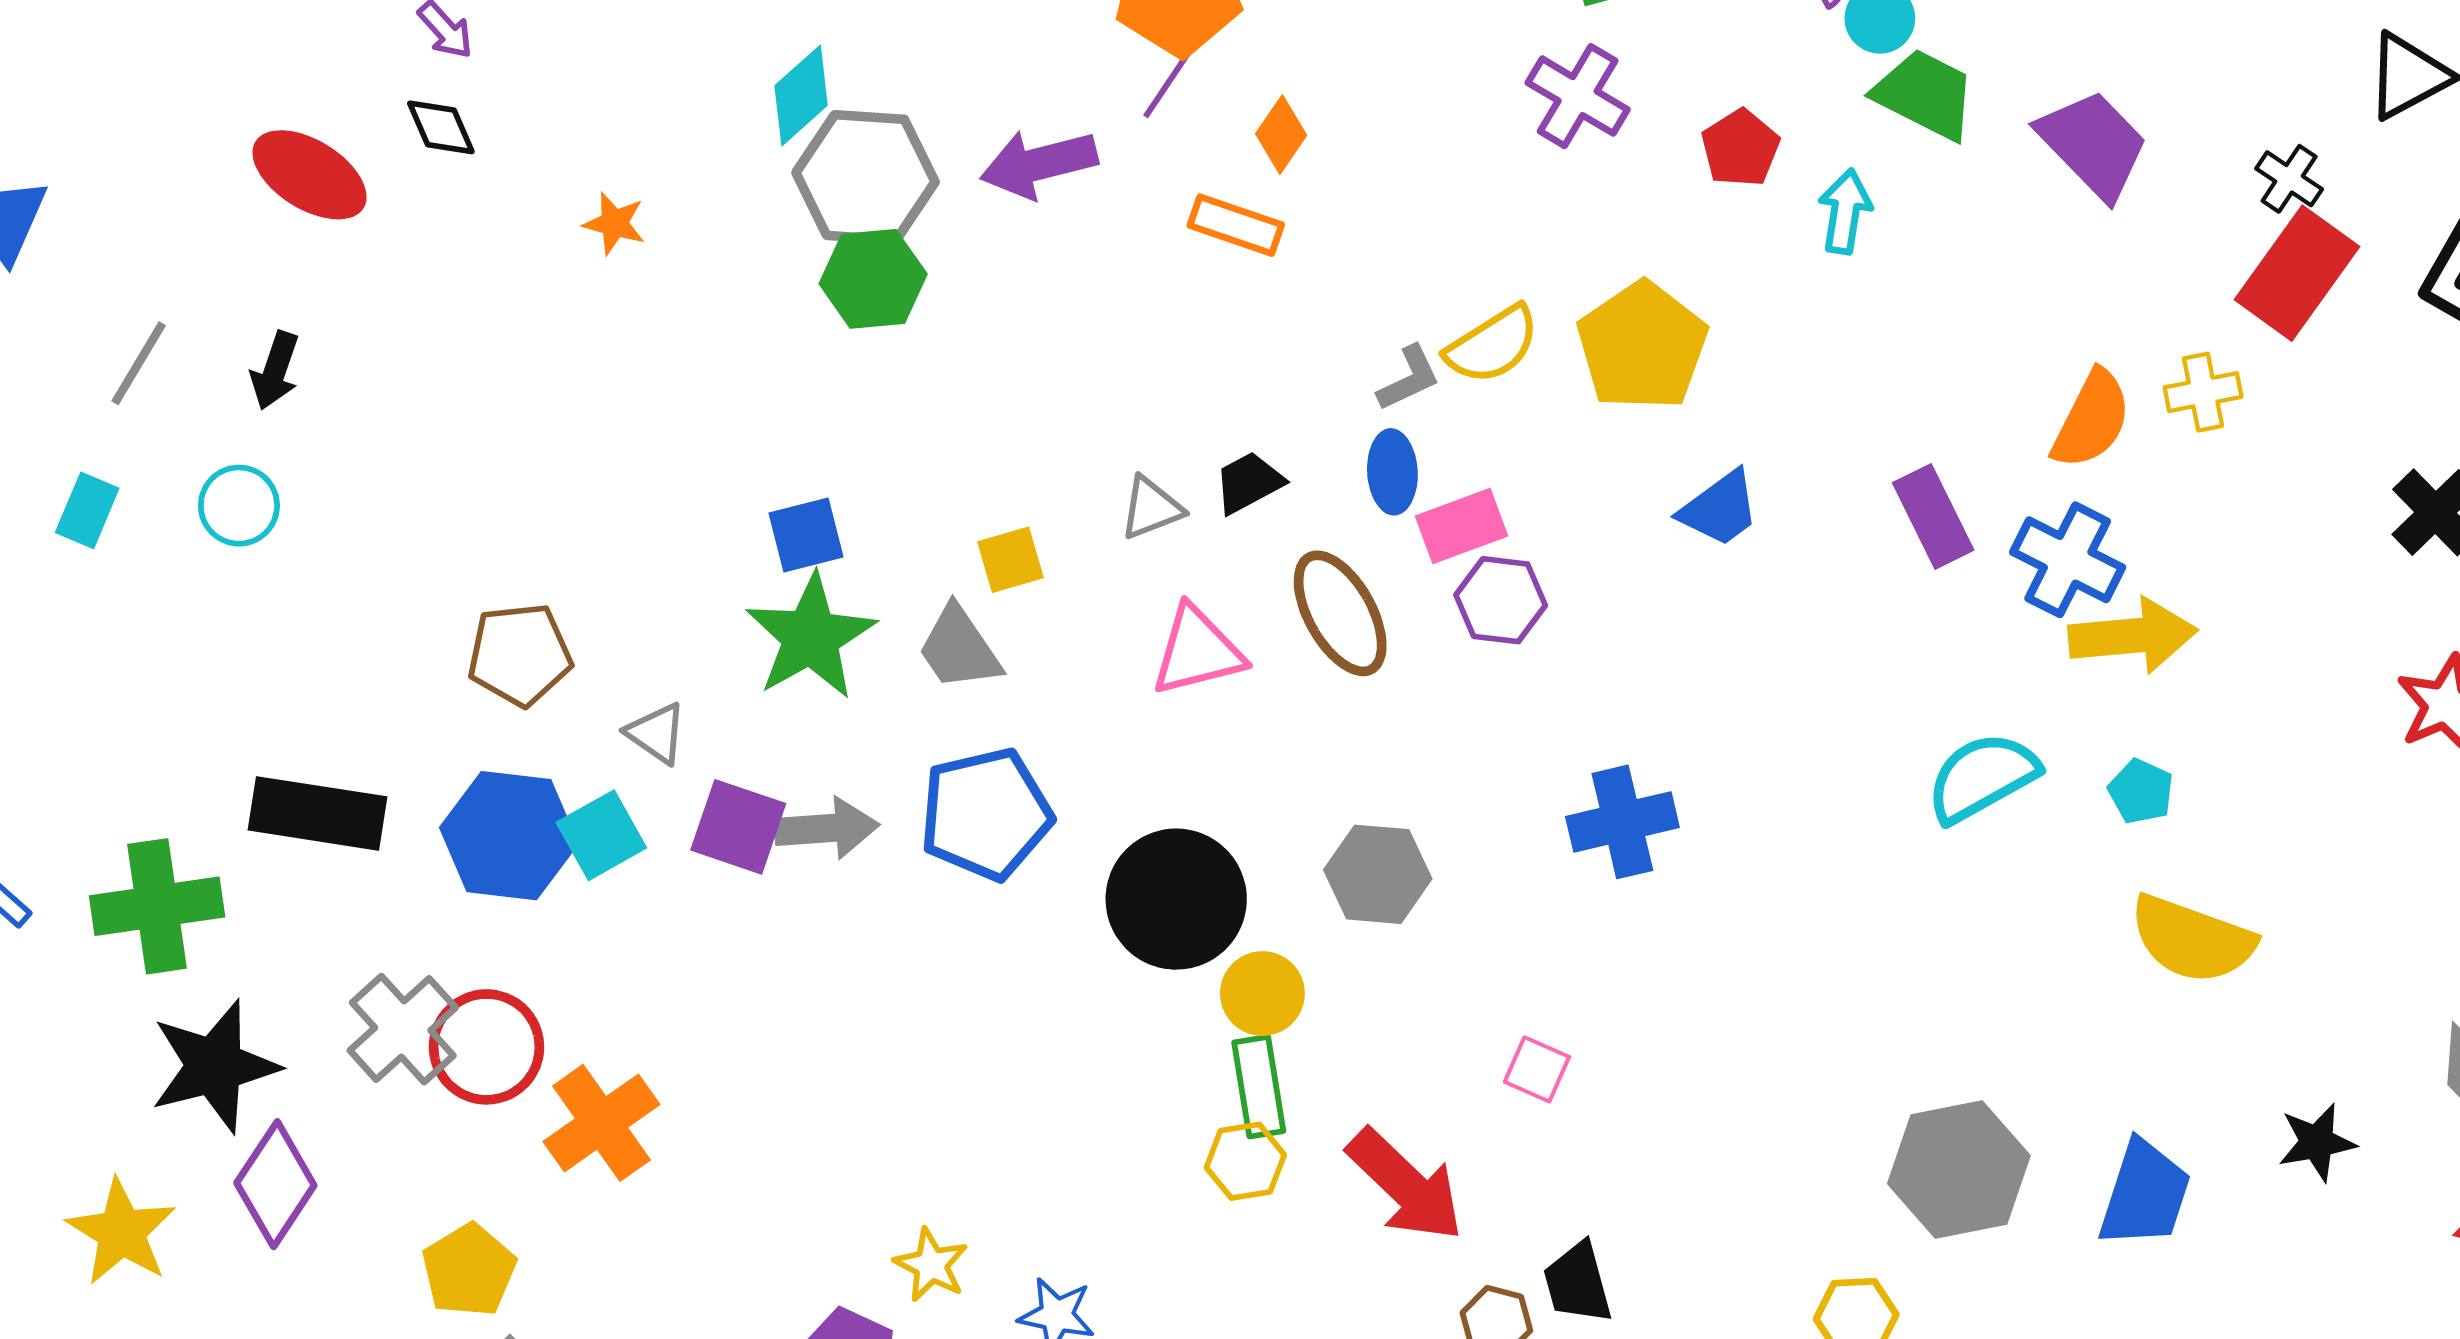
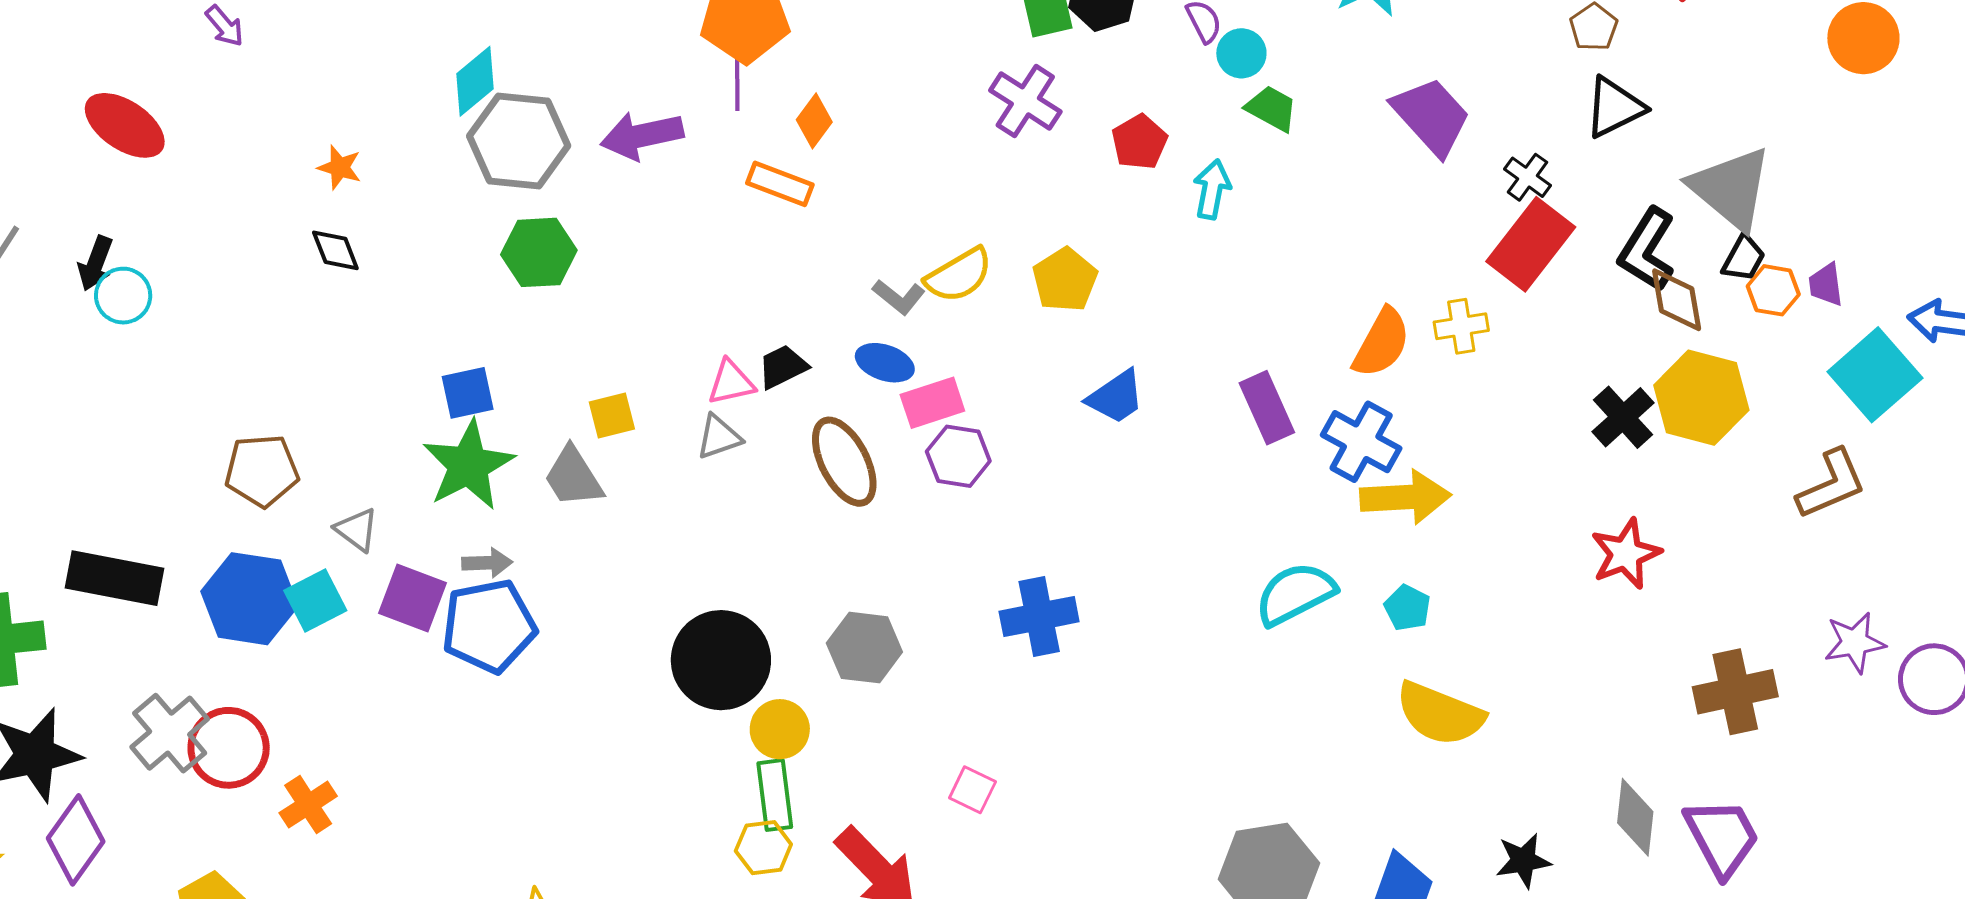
purple line: (1171, 79) -> (737, 79), turned -36
green trapezoid: (1925, 94) -> (1272, 108), size x0.7
black diamond: (441, 127) -> (335, 250), moved
purple trapezoid: (2093, 144) -> (1431, 116), moved
green hexagon: (873, 279) -> (539, 252), moved
yellow pentagon: (1642, 346) -> (1065, 280), size x0.7
gray L-shape: (1409, 378) -> (899, 297), turned 62
blue ellipse: (1392, 472) -> (885, 363), turned -70
cyan circle: (239, 506) -> (123, 296), moved
gray triangle: (1151, 508) -> (719, 437), moved
pink triangle: (1197, 651) -> (731, 382), moved, size x0.7
blue pentagon: (986, 814) -> (489, 626), moved
gray arrow: (827, 828) -> (487, 563), moved, size x0.7
orange cross: (601, 1123) -> (308, 805), size x0.7

